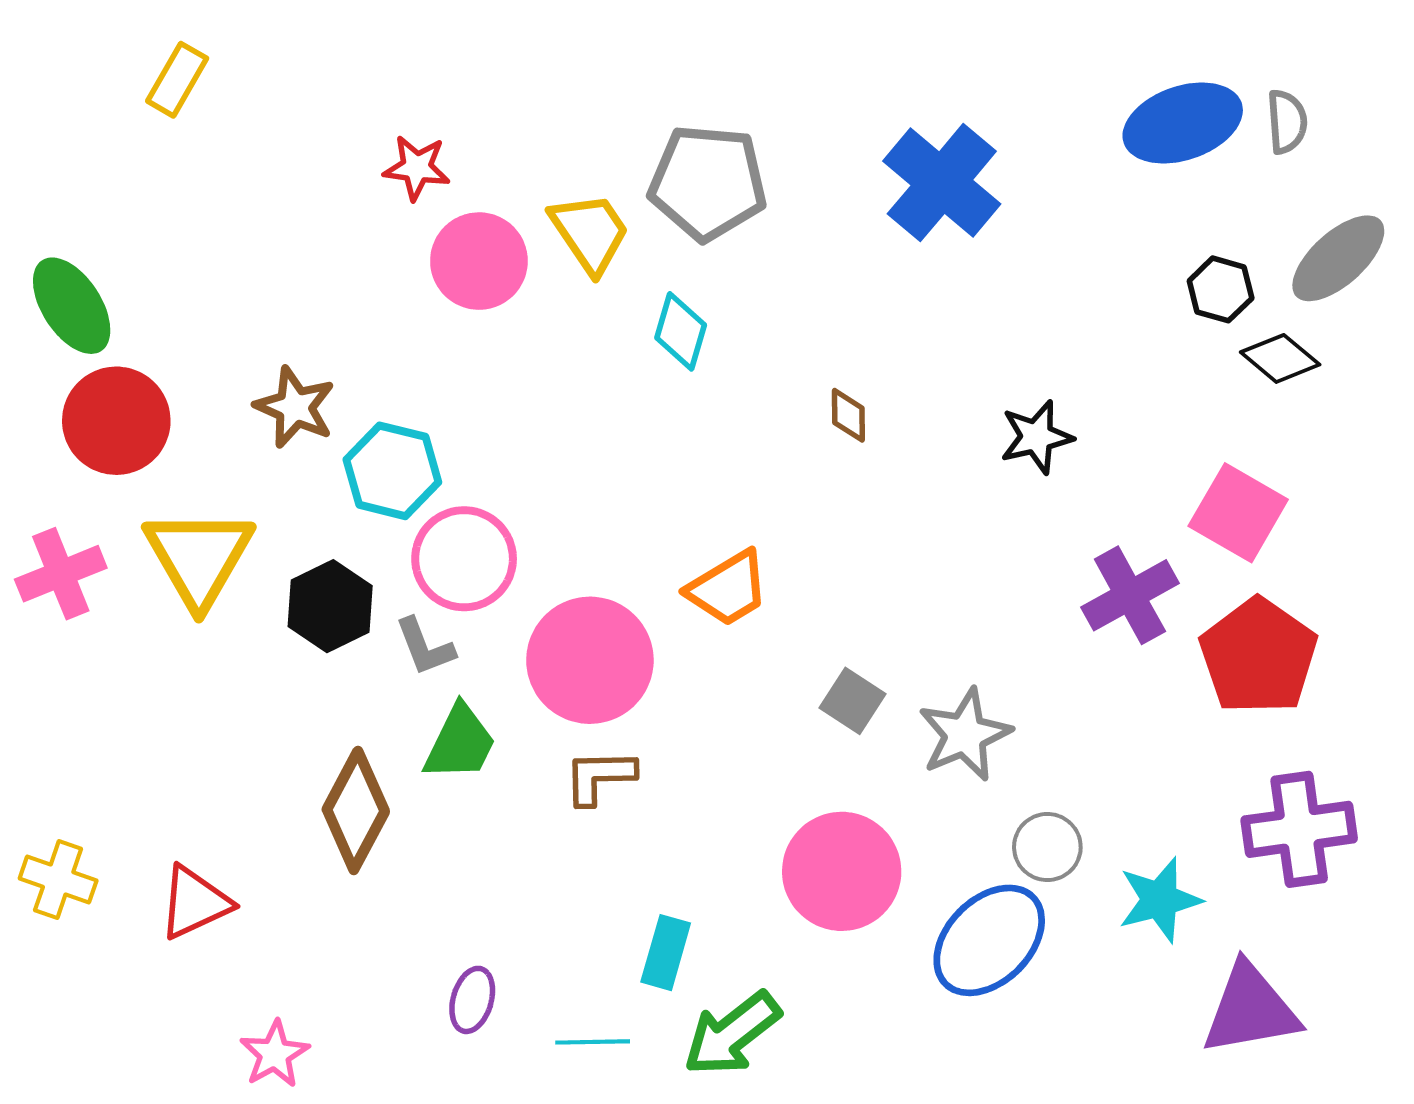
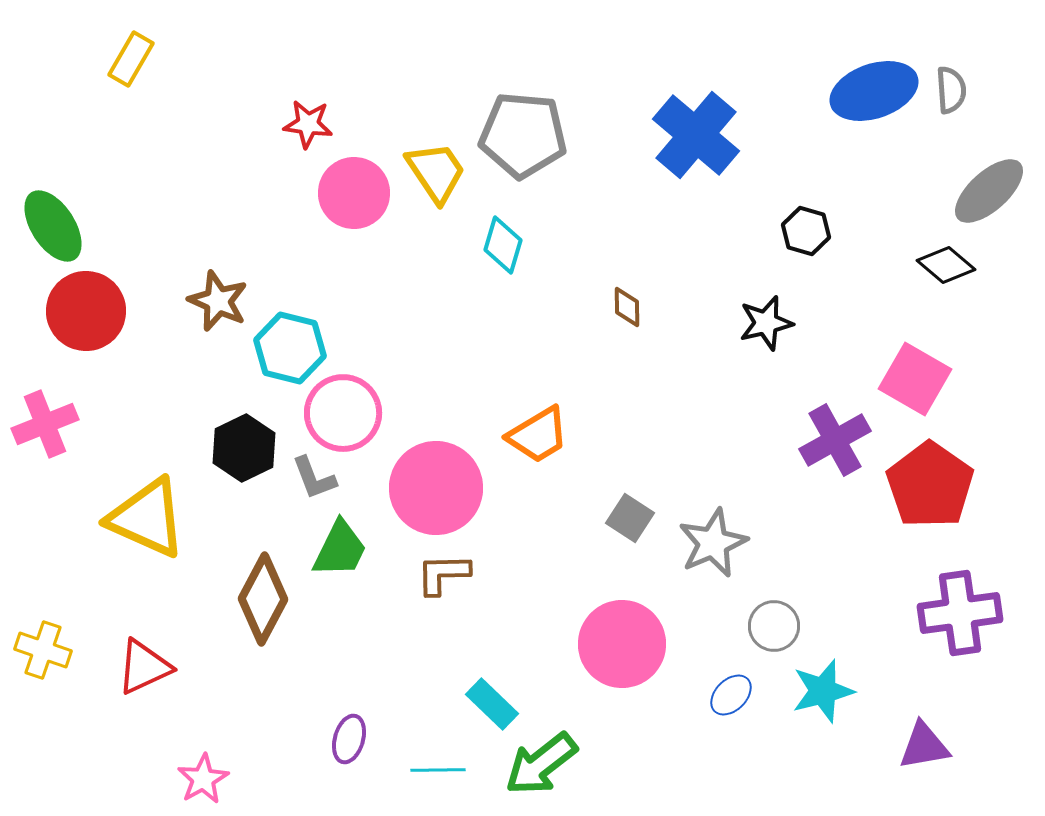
black hexagon: (1221, 289) -> (806, 231), moved
yellow triangle: (199, 557) -> (147, 518), moved, turned -36
cyan star: (1160, 900) -> (823, 691), moved
blue ellipse: (989, 940) -> (731, 695), size x0.5
cyan rectangle: (666, 953) -> (492, 704), turned -62
purple triangle: (1250, 1009) -> (924, 746), size x0.7

